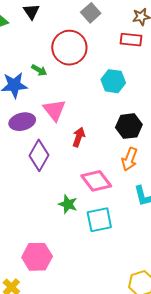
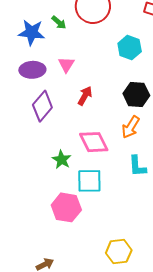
pink triangle: (54, 110) -> (66, 65), size x0.7
pink hexagon: (37, 257) -> (66, 207), moved

